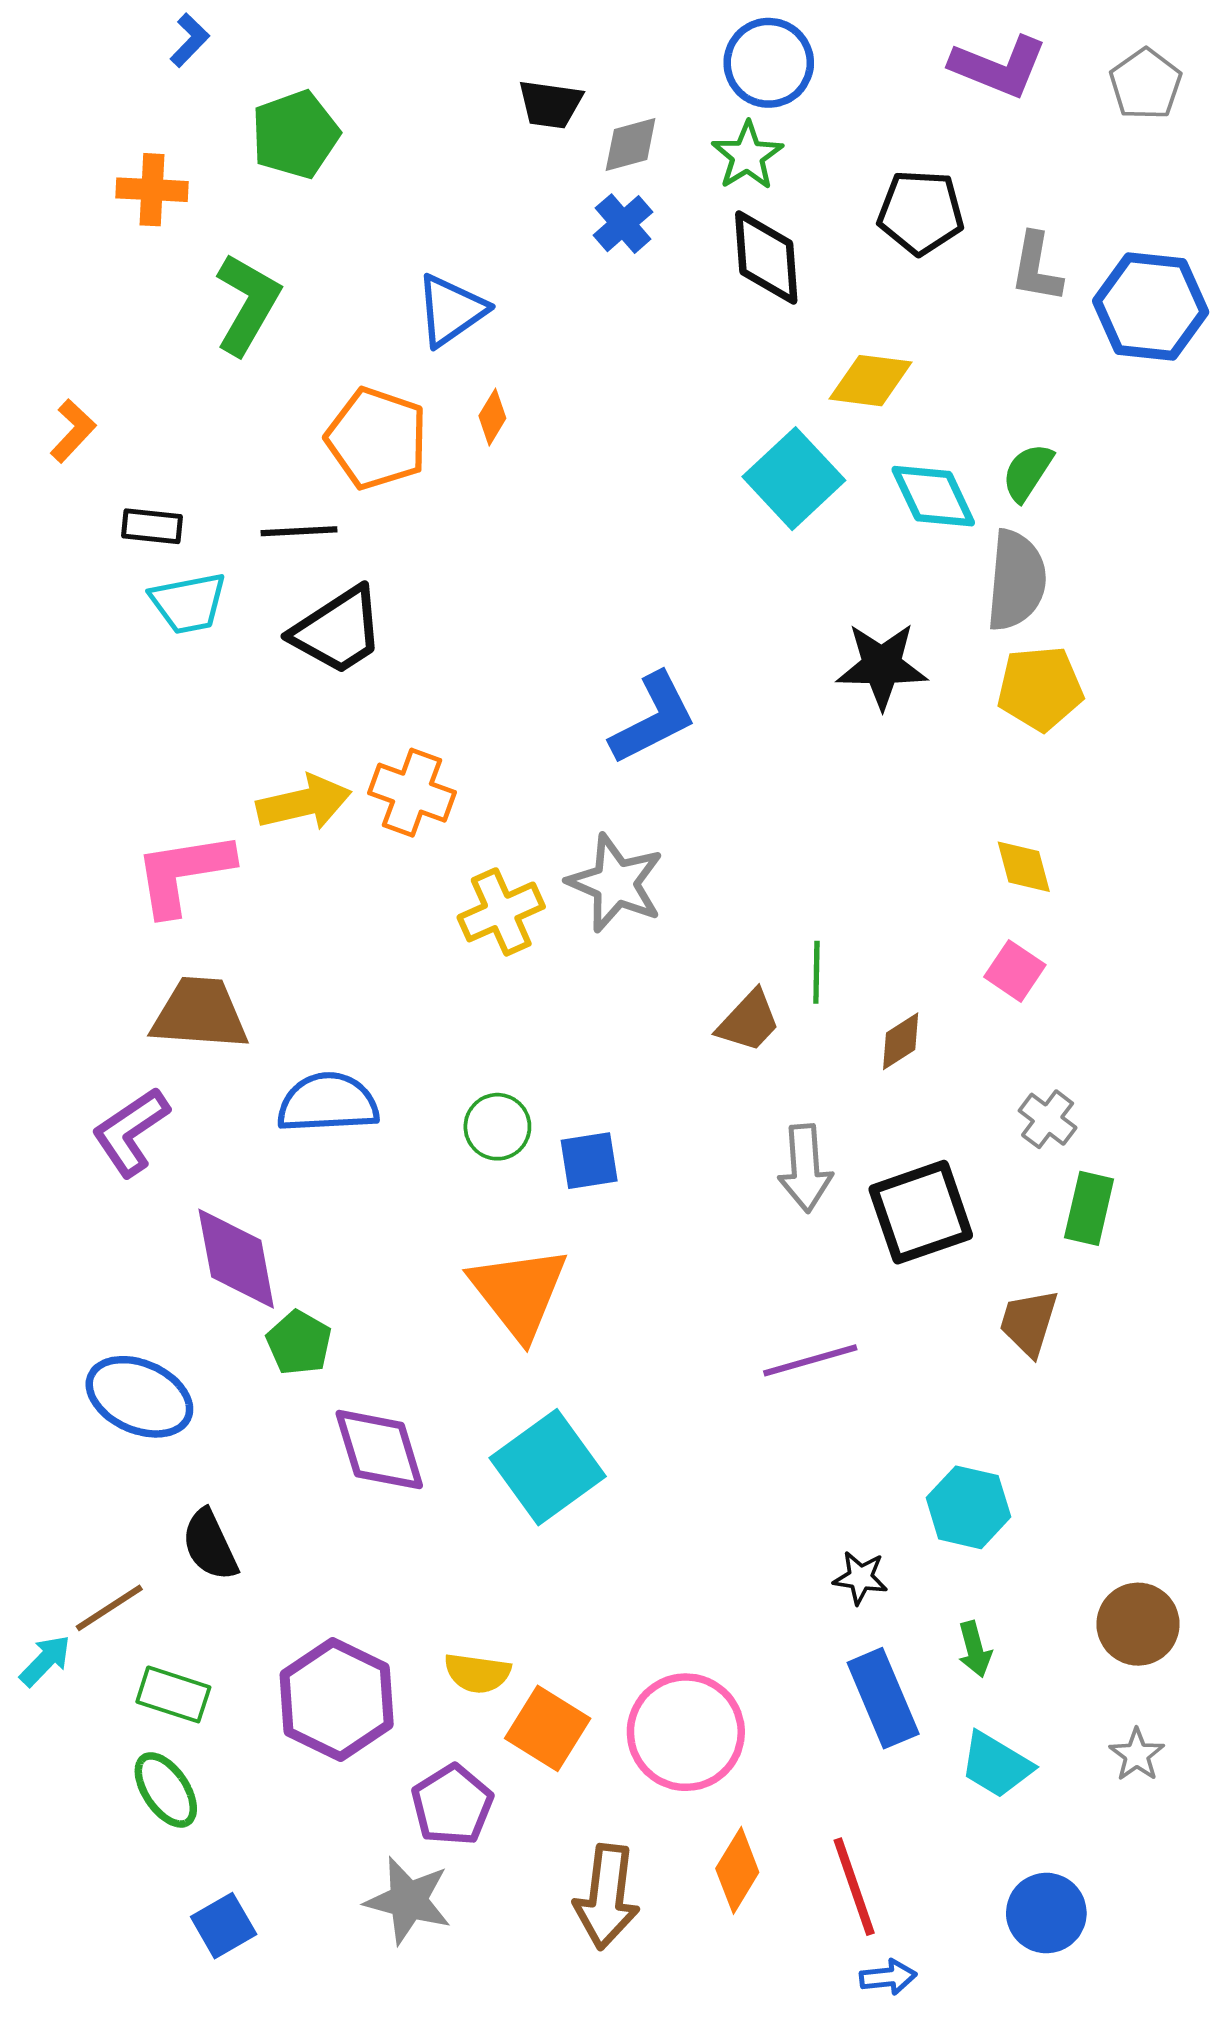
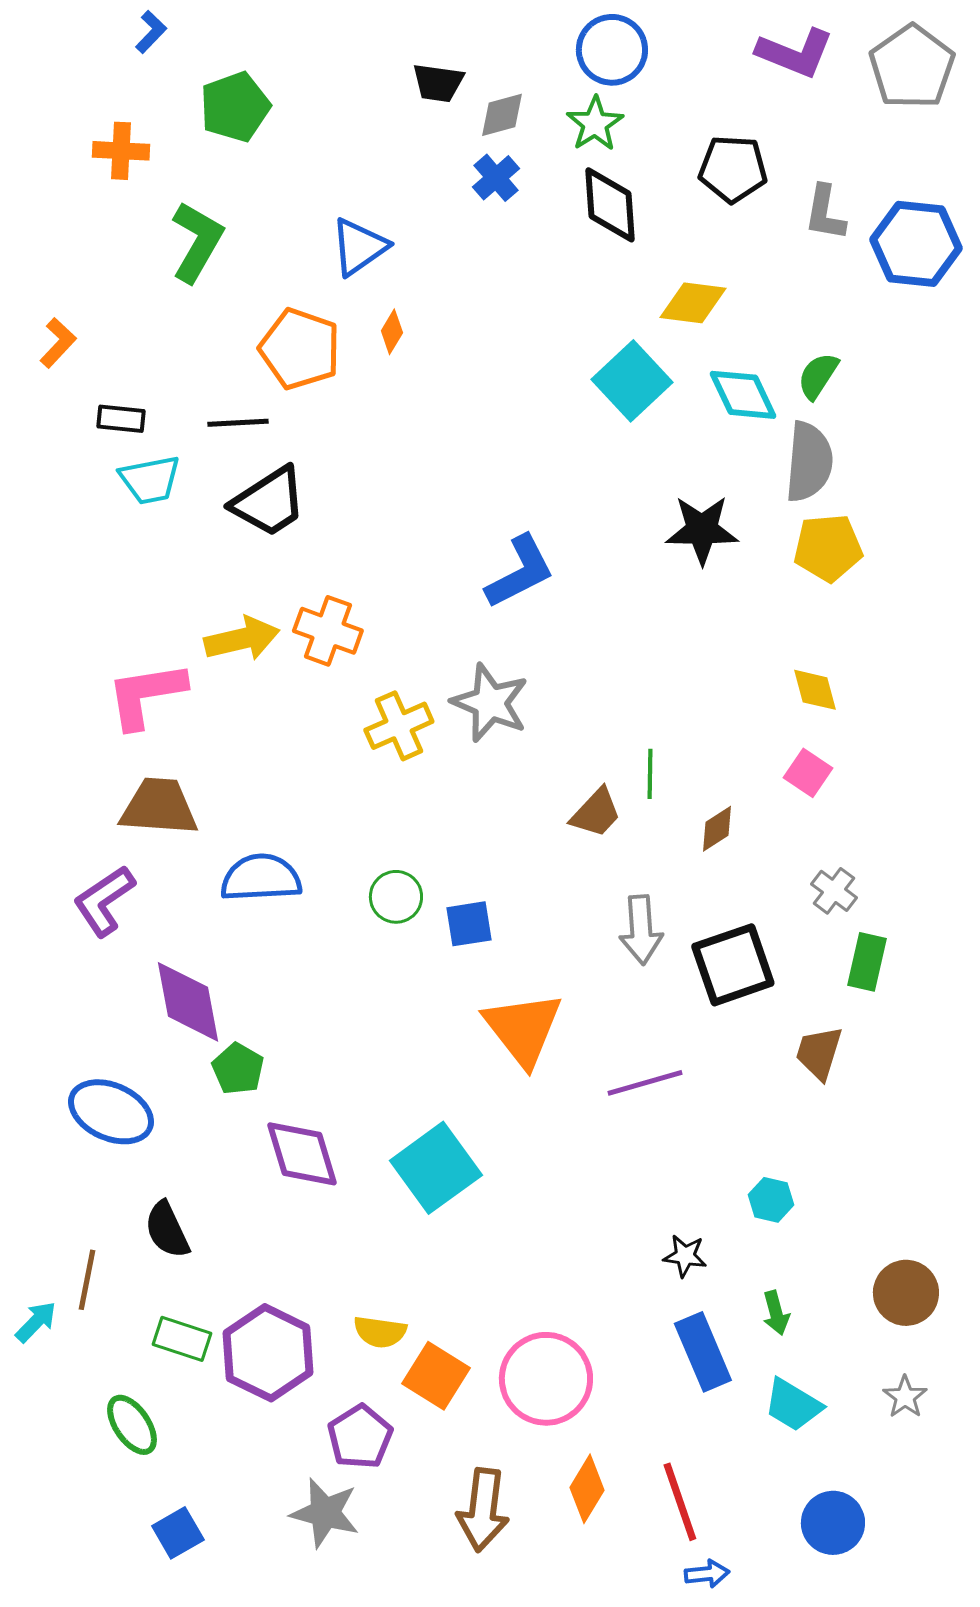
gray pentagon: (1146, 84) -> (912, 67), size x1.5
orange triangle: (519, 1293) -> (523, 1029), moved
cyan hexagon: (968, 1507) -> (771, 1200), size x0.7
brown line: (109, 1608) -> (87, 1280), turned -46
green rectangle: (173, 1694) -> (182, 1339), moved

